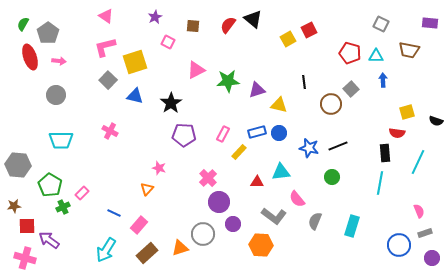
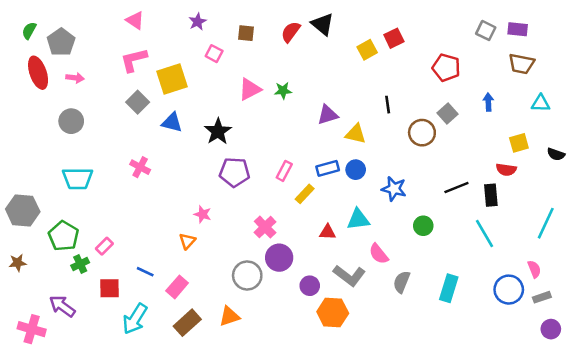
purple rectangle: (430, 23) -> (518, 29), moved
cyan triangle: (376, 56) -> (541, 103), moved
green star: (228, 81) -> (283, 91), moved, size x0.6
black line: (338, 146) -> (456, 187), moved
cyan line: (418, 162) -> (546, 223), moved
cyan line: (380, 183) -> (484, 233), turned -40
purple circle: (233, 224) -> (310, 286), moved
red square: (27, 226) -> (109, 288), moved
gray circle: (203, 234) -> (247, 275), moved
blue circle: (399, 245) -> (509, 290), moved

